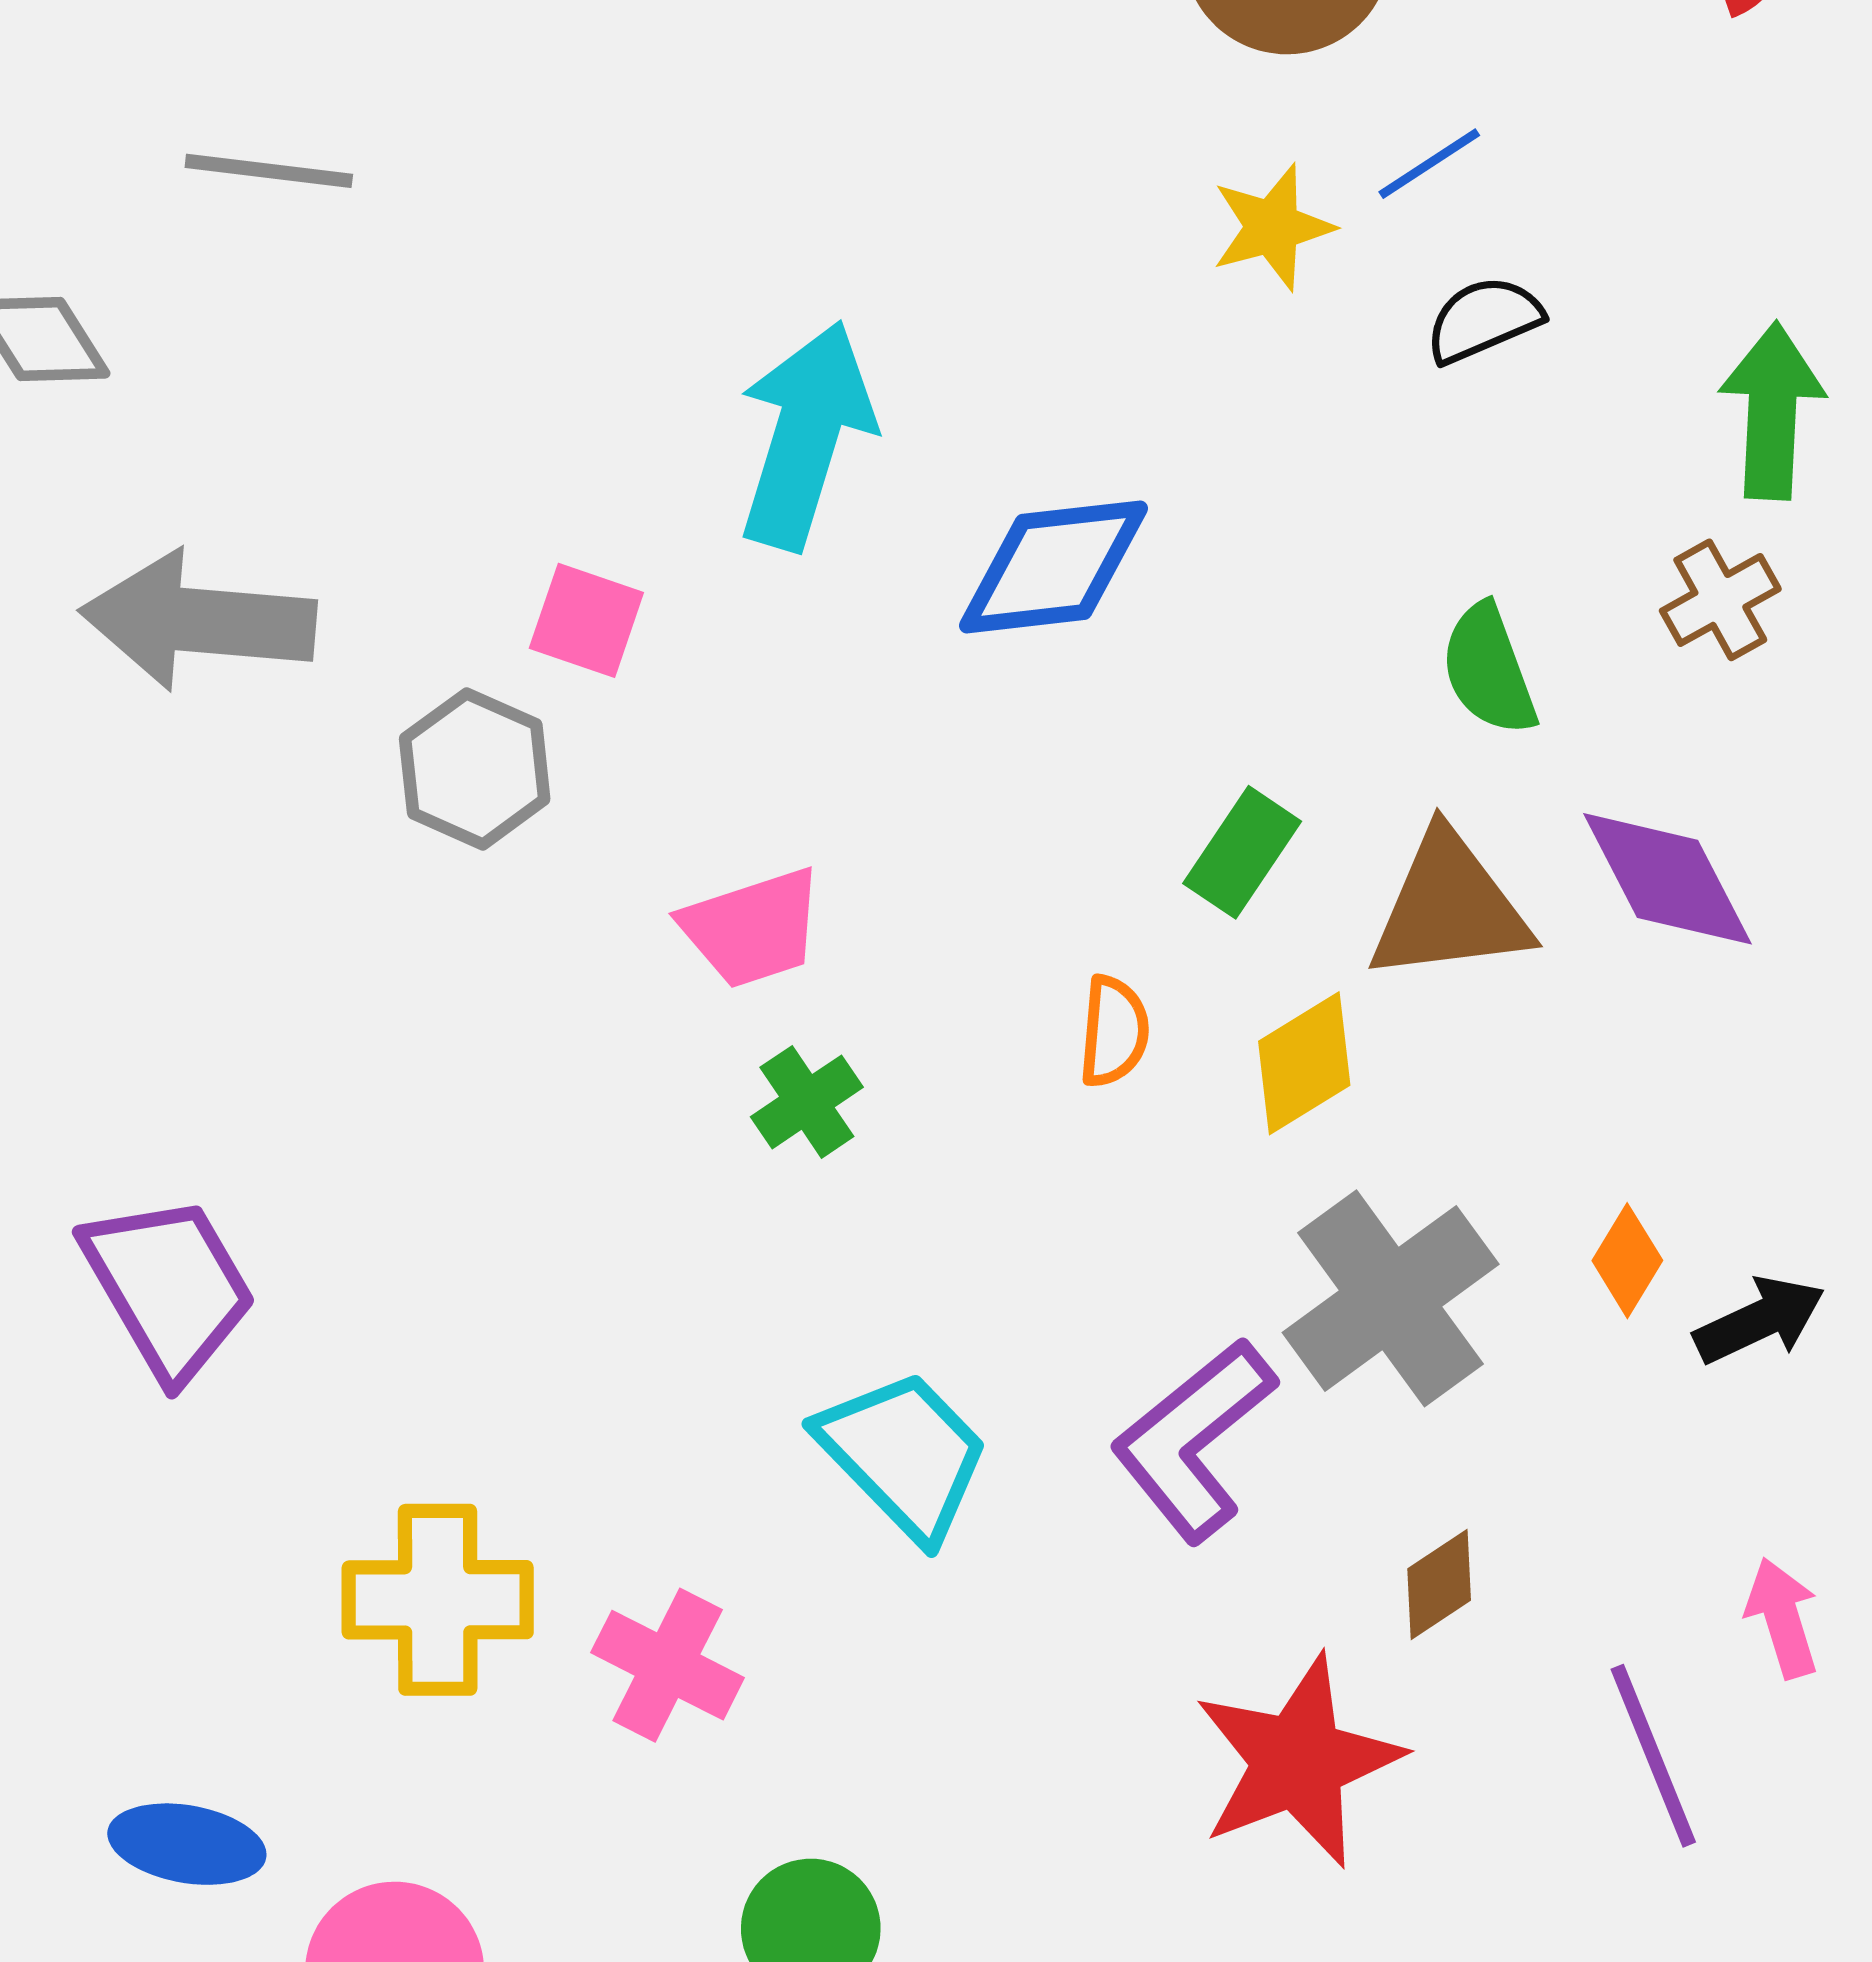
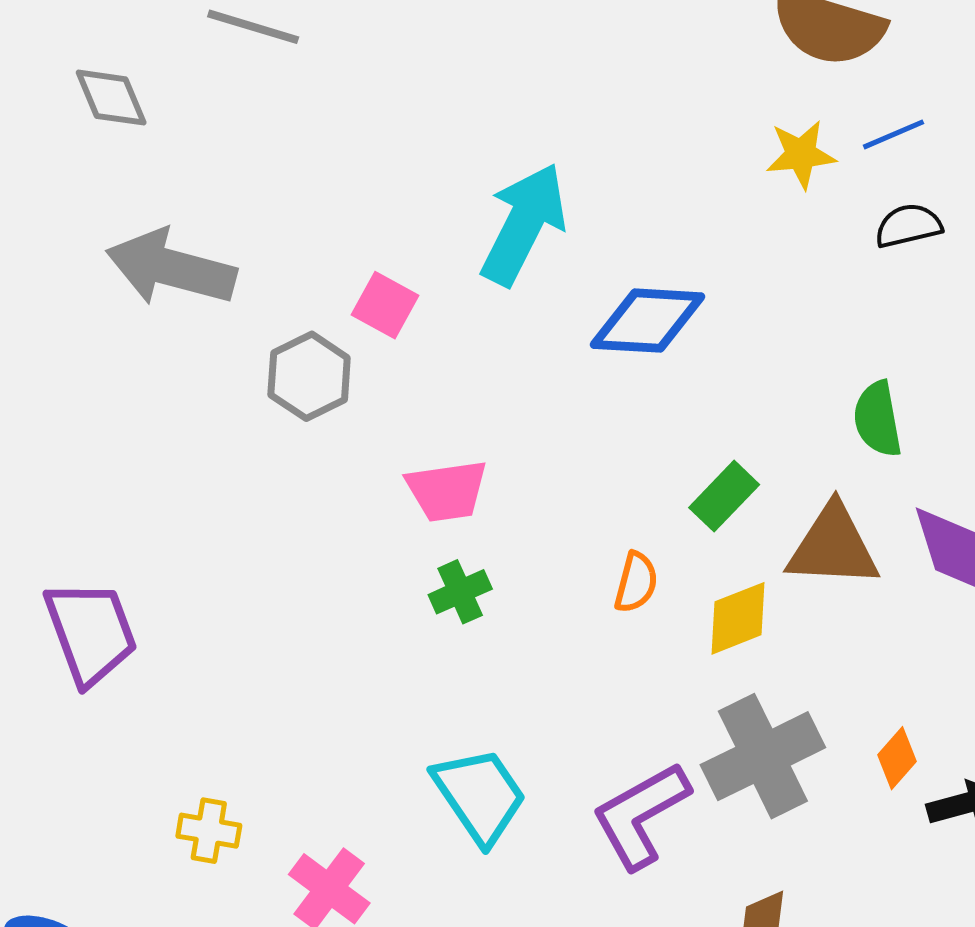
yellow cross: (438, 1600) -> (209, 831), size x0.6

